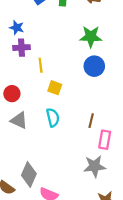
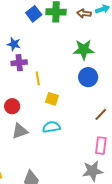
cyan semicircle: (53, 118) -> (51, 127), turned -84
gray triangle: (19, 120) -> (20, 131), turned -42
brown line: (91, 121) -> (101, 114), moved, turned 32

